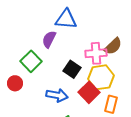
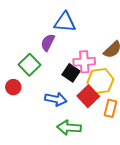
pink cross: (96, 53) -> (84, 62), moved

